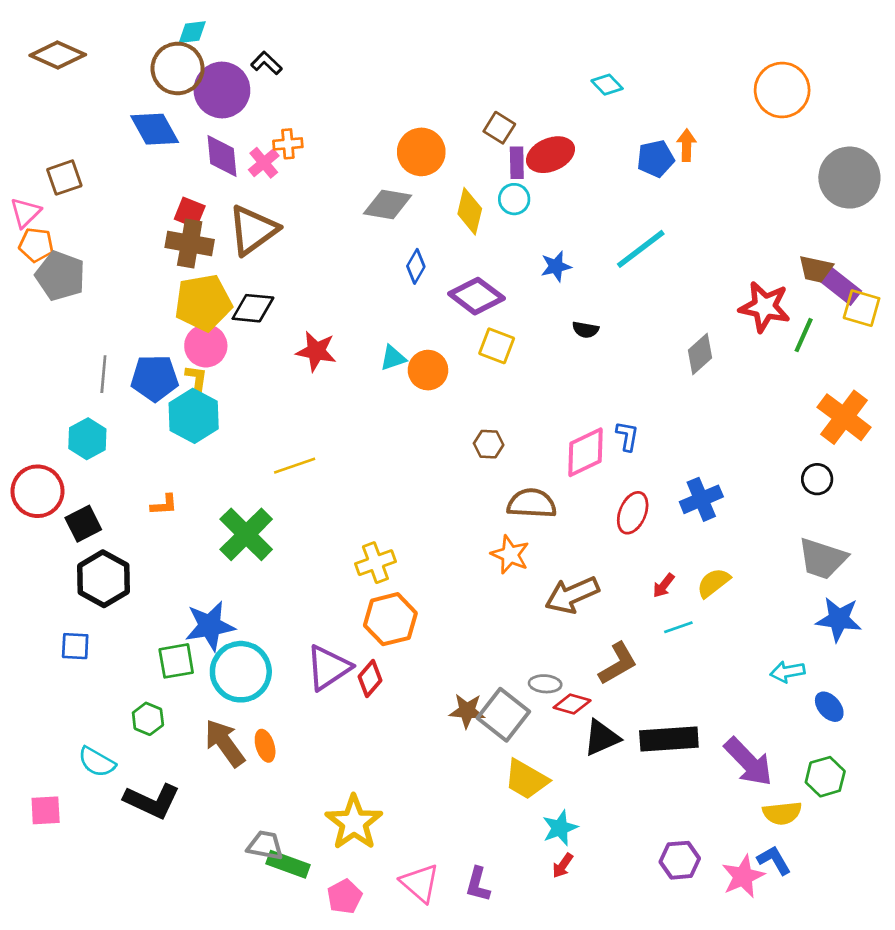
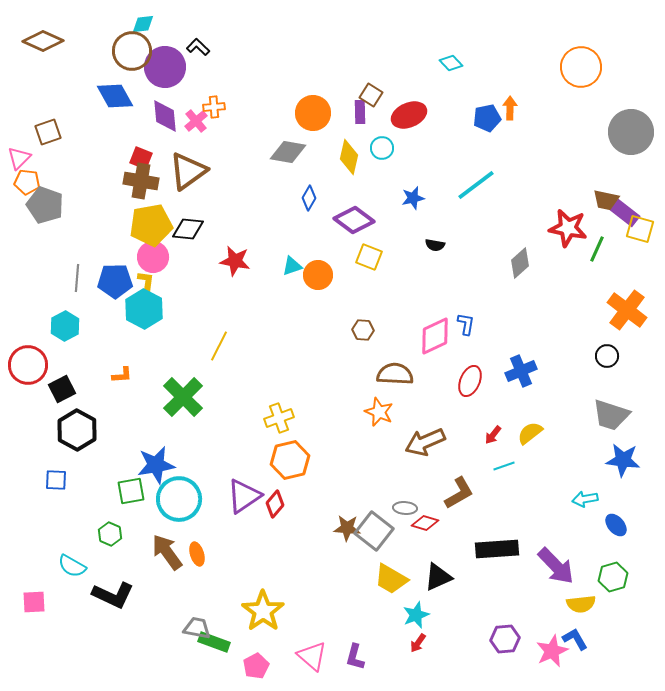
purple rectangle: (517, 163) -> (360, 112), moved
yellow line: (295, 466) -> (219, 346), turned -44
black triangle: (602, 738) -> (438, 577), moved

